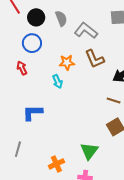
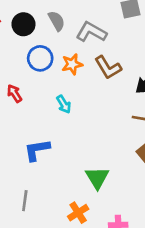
blue circle: (32, 43) -> (40, 58), moved
orange star: (67, 62) -> (72, 64), moved
green triangle: (89, 151) -> (97, 178), moved

